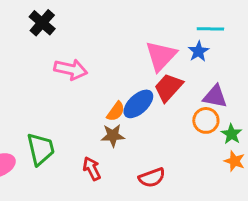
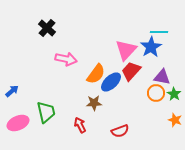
blue star: (198, 51) -> (151, 47), size x1.5
orange semicircle: (116, 111) -> (96, 74), moved, size x1.5
green star: (231, 134) -> (174, 94), moved

